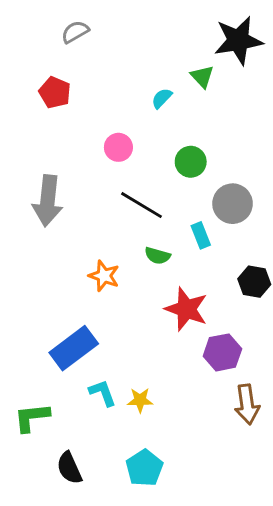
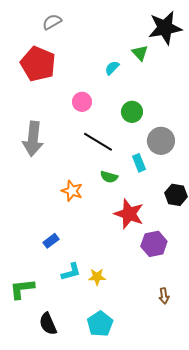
red pentagon: (55, 92) -> (38, 64), size x1.6
blue rectangle: (74, 348) -> (51, 241), size x0.5
cyan L-shape: (103, 393) -> (71, 272), turned 95
brown arrow: (247, 404) -> (164, 296), moved, size x0.6

